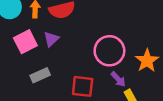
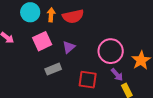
purple triangle: (51, 39) -> (69, 47), moved

